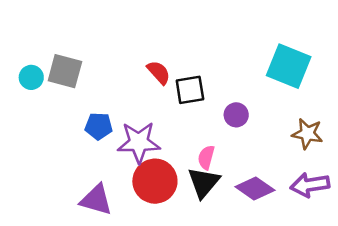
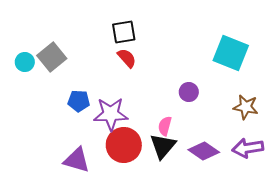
gray square: (65, 71) -> (52, 57), turned 36
black square: (190, 90) -> (124, 32), moved

